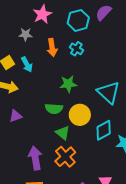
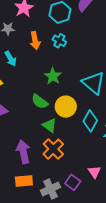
green star: (68, 84) -> (53, 76), turned -30
green semicircle: (54, 109) -> (40, 102), turned 36
cyan diamond: (104, 130) -> (90, 121), turned -30

